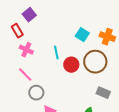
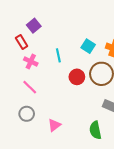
cyan line: (56, 53) -> (58, 55), moved
gray circle: (36, 93) -> (27, 114), moved

